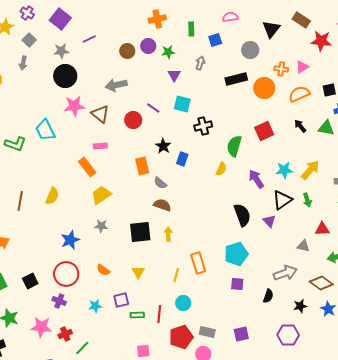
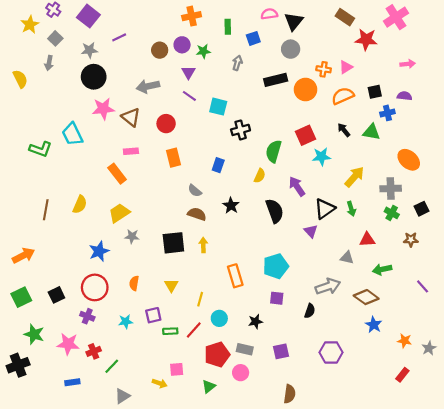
black triangle: (271, 29) -> (294, 21), moved
purple triangle: (174, 75) -> (188, 72), moved
purple line: (153, 108) -> (189, 96), moved
black star: (163, 146) -> (231, 206), moved
orange rectangle: (142, 166) -> (173, 158), moved
cyan star: (284, 170) -> (321, 157), moved
yellow trapezoid: (101, 195) -> (119, 213), moved
black semicircle: (242, 215) -> (275, 211), moved
orange semicircle: (103, 270) -> (134, 283), turned 64
yellow line: (176, 275) -> (200, 299), moved
black star: (300, 306) -> (255, 322), moved
red line: (159, 314) -> (194, 330), turned 36

